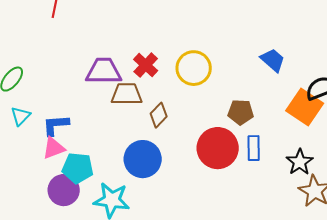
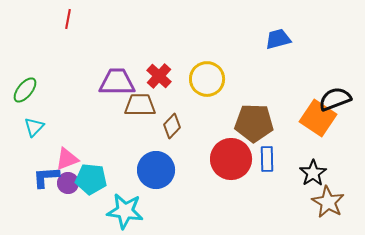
blue trapezoid: (273, 60) -> (278, 39), moved, turned -56
brown pentagon: (241, 112) -> (254, 123), size x1.5
blue L-shape: (56, 125) -> (46, 177), moved
purple circle: (64, 190) -> (68, 183), moved, size x0.7

